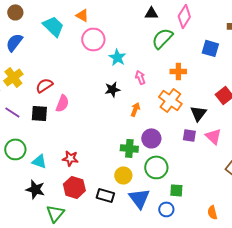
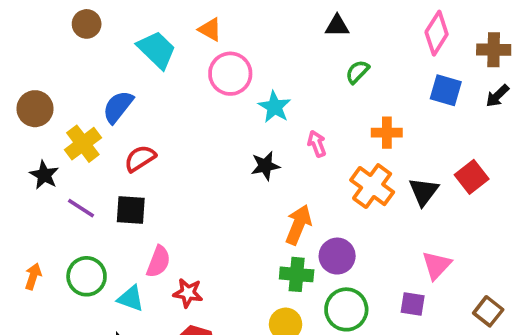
pink diamond: (184, 16) -> (437, 33), moved
green semicircle: (162, 38) -> (357, 72), size x0.6
blue semicircle: (14, 42) -> (118, 107), moved
pink semicircle: (62, 103) -> (158, 262), moved
orange arrow: (135, 109) -> (298, 225), moved, size x1.5
black triangle: (198, 113) -> (424, 192), moved
purple square: (189, 135) -> (413, 304), moved
pink triangle: (213, 136) -> (437, 265), moved, turned 30

